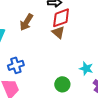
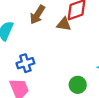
brown triangle: (58, 32) -> (64, 24), moved, turned -32

